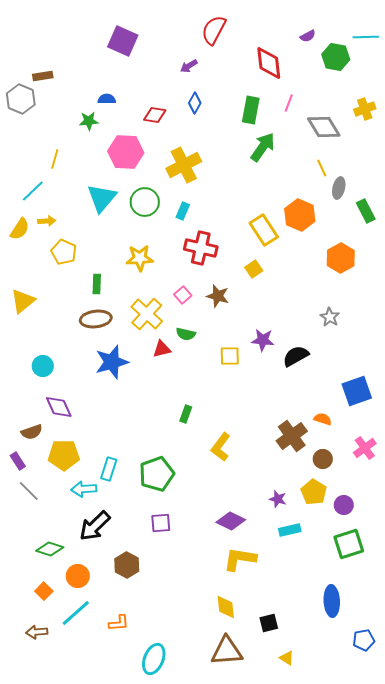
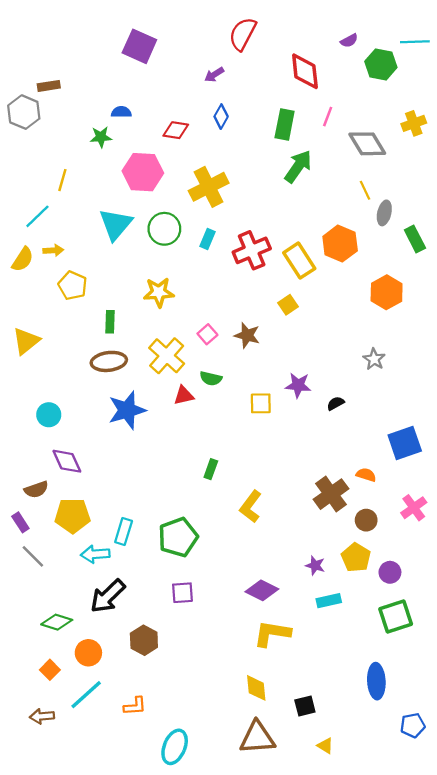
red cross: (201, 248) -> (252, 250), moved, turned -36
black semicircle: (296, 356) -> (336, 403), size x0.6

